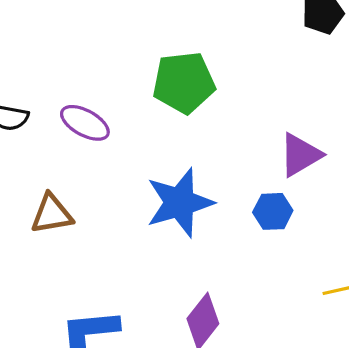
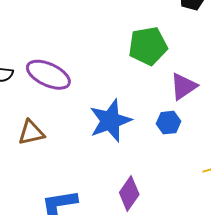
green pentagon: (184, 83) -> (148, 46), moved
purple ellipse: (85, 123) -> (48, 75), size x1.4

